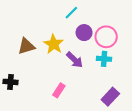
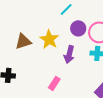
purple arrow: (75, 60) -> (69, 54), turned 60

